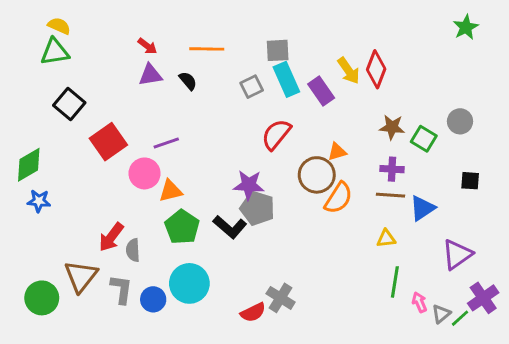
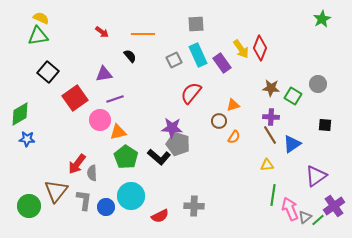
gray square: (278, 50) -> (196, 24), moved
purple triangle: (150, 75) -> (104, 74), moved
brown circle: (317, 175) -> (219, 121), size x0.6
brown line: (391, 195) -> (270, 135), turned 54
orange semicircle: (338, 198) -> (234, 137), size x0.6
gray cross: (281, 298) -> (194, 206), turned -30
pink arrow: (419, 302) -> (290, 209), size x1.6
red semicircle: (253, 312) -> (160, 216), moved

